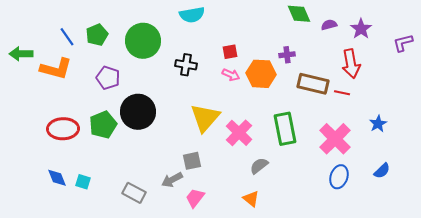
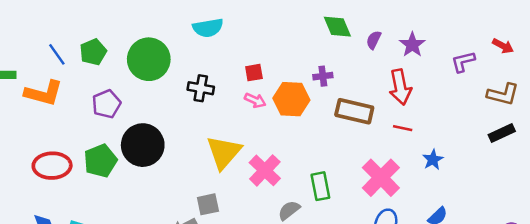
purple semicircle: (329, 25) -> (374, 40), turned -49
purple pentagon: (108, 78) -> (106, 104), turned 30
red line: (342, 93) -> (403, 128), moved
green rectangle: (285, 129) -> (320, 186), moved, size x0.7

